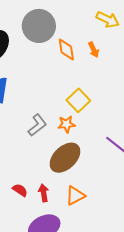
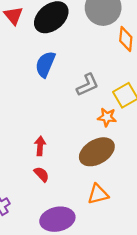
gray L-shape: (37, 125) -> (88, 85), moved
red arrow: (44, 193) -> (40, 146), moved

